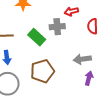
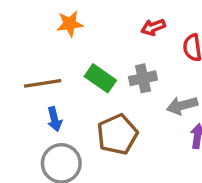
gray cross: (57, 27) -> (143, 78), moved

